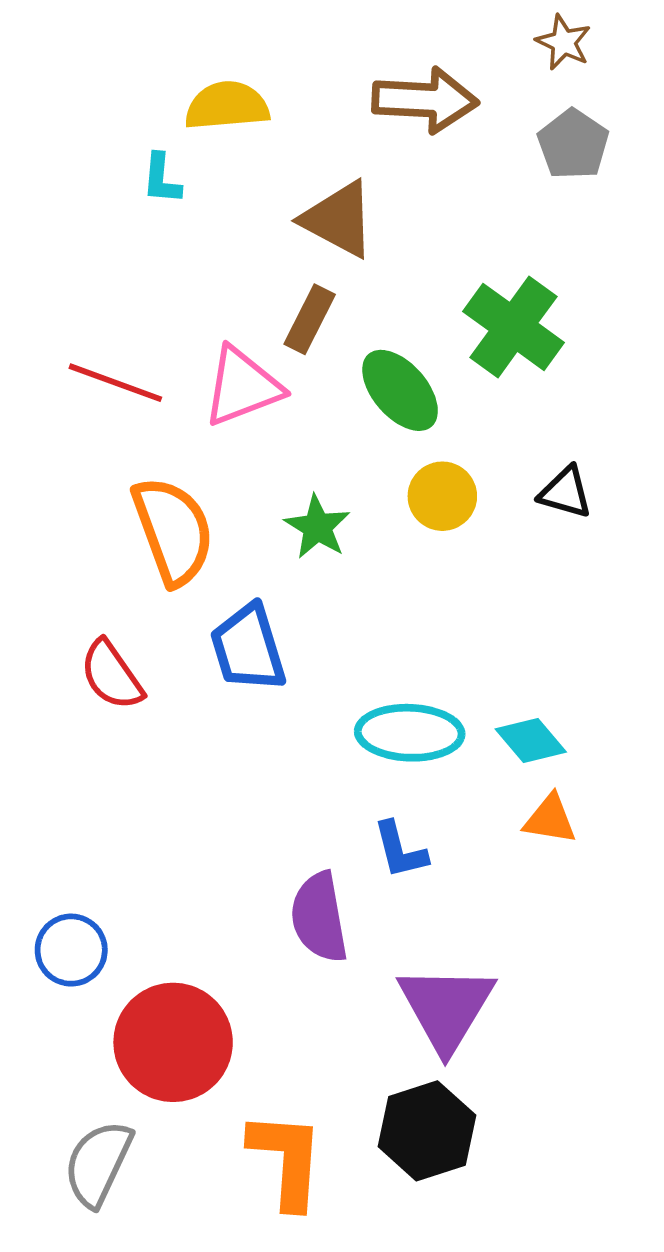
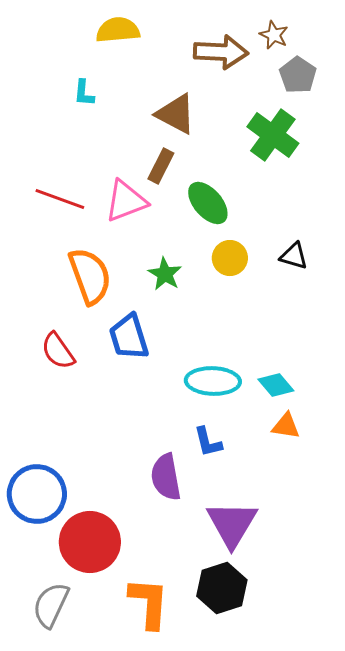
brown star: (563, 42) -> (274, 35), moved
yellow semicircle: (227, 106) -> (118, 30), moved
green cross: (513, 327) -> (273, 135), moved
blue circle: (71, 950) -> (37, 494), size x1.6

